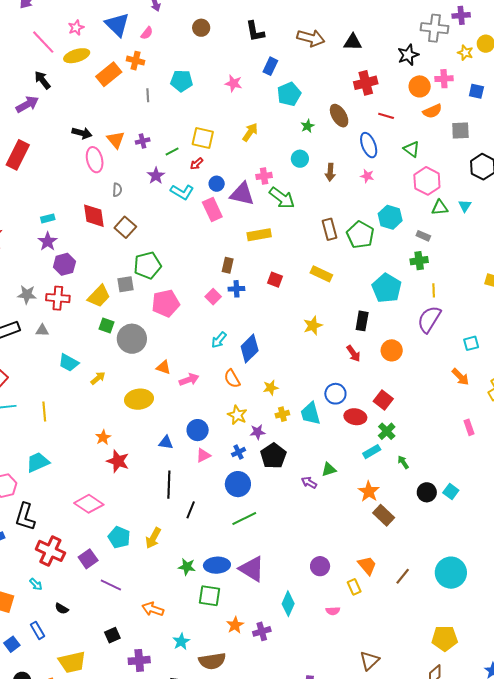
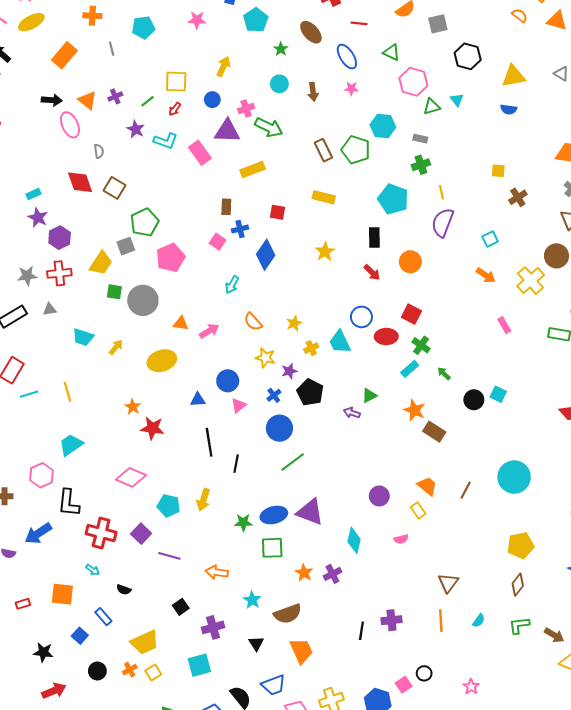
orange rectangle: (109, 74) -> (64, 55), moved
blue circle: (217, 184) -> (212, 100), moved
blue diamond: (250, 348) -> (266, 255), moved

